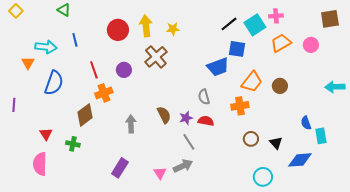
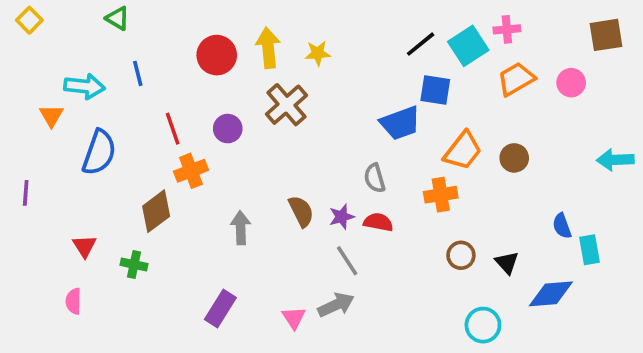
pink semicircle: (40, 164) -> (73, 301), size x0.6

